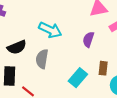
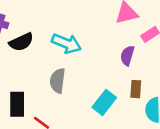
purple semicircle: (88, 39) -> (127, 56), moved
black semicircle: (17, 47) -> (21, 42), moved

